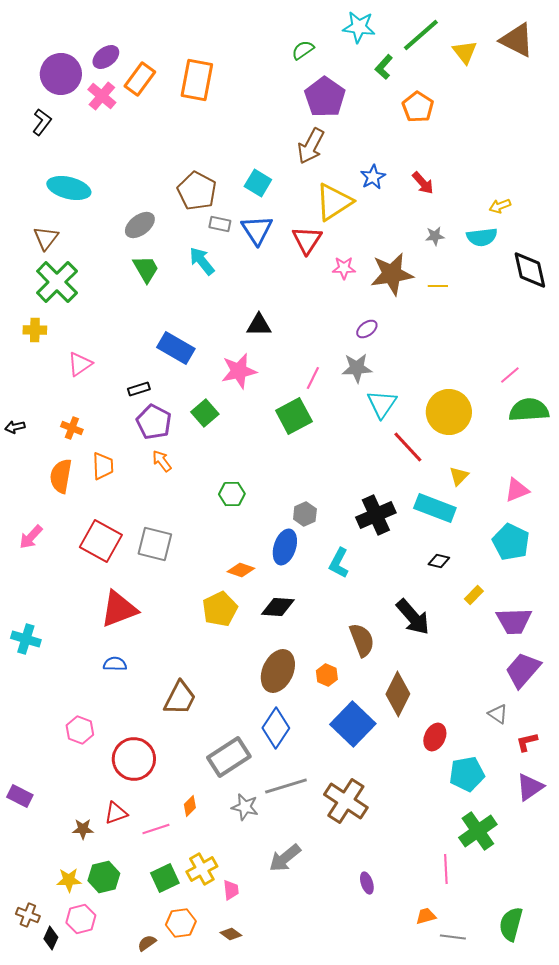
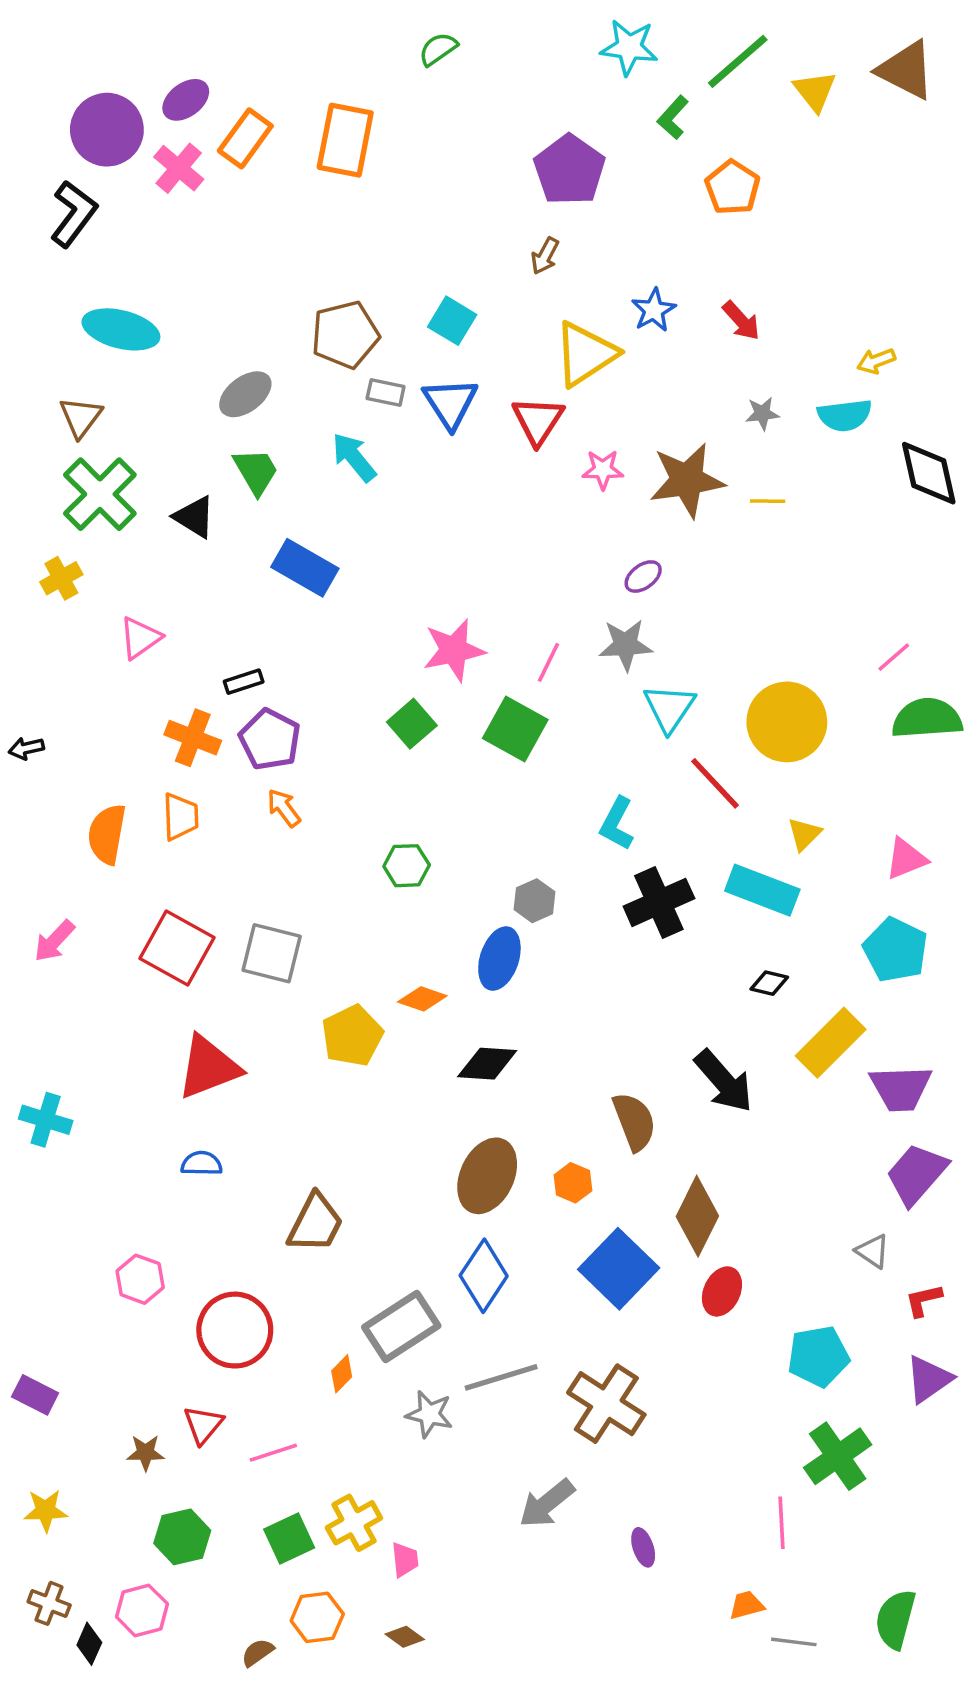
green semicircle: (303, 50) -> (438, 49), moved
black L-shape: (42, 122) -> (74, 214), size x1.4
brown arrow: (311, 146) -> (545, 256), size x0.6
brown pentagon: (197, 191) -> (345, 335), turned 30
black triangle: (259, 325) -> (195, 517), moved, turned 32
yellow cross: (35, 330) -> (61, 578), turned -30
blue rectangle: (176, 348) -> (305, 568), moved
pink star: (239, 371) -> (454, 650), moved
green square: (205, 413) -> (412, 724), moved
green square: (294, 416) -> (515, 729), turned -33
orange cross: (72, 428) -> (193, 738), moved, size x1.4
cyan L-shape: (339, 563) -> (617, 824), moved
yellow rectangle: (474, 595) -> (831, 1043), size x2.0
yellow pentagon: (220, 609) -> (352, 1036), moved
red ellipse: (435, 737) -> (722, 1291), moved
orange diamond: (190, 806) -> (342, 1374), moved
red triangle: (116, 813) -> (203, 1425), turned -30
gray arrow: (285, 858) -> (547, 1504), moved
yellow star: (69, 880) -> (46, 1511), moved

